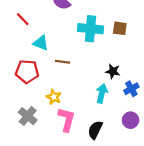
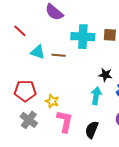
brown line: (62, 62) -> (59, 55), moved
red pentagon: (27, 71) -> (25, 91), moved

